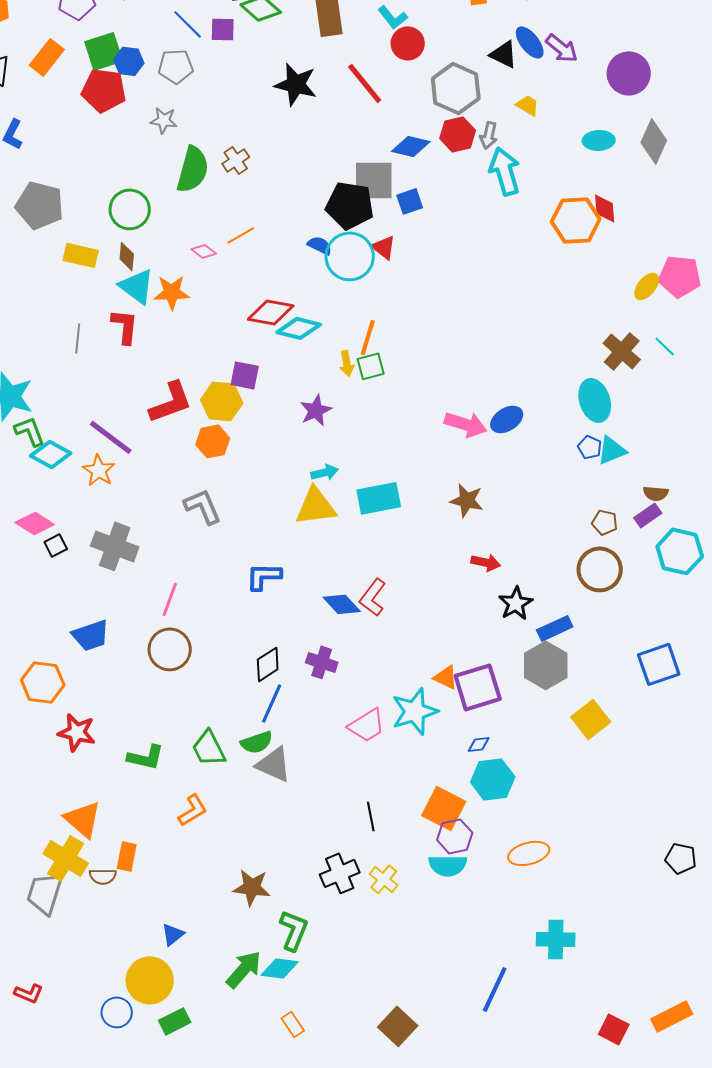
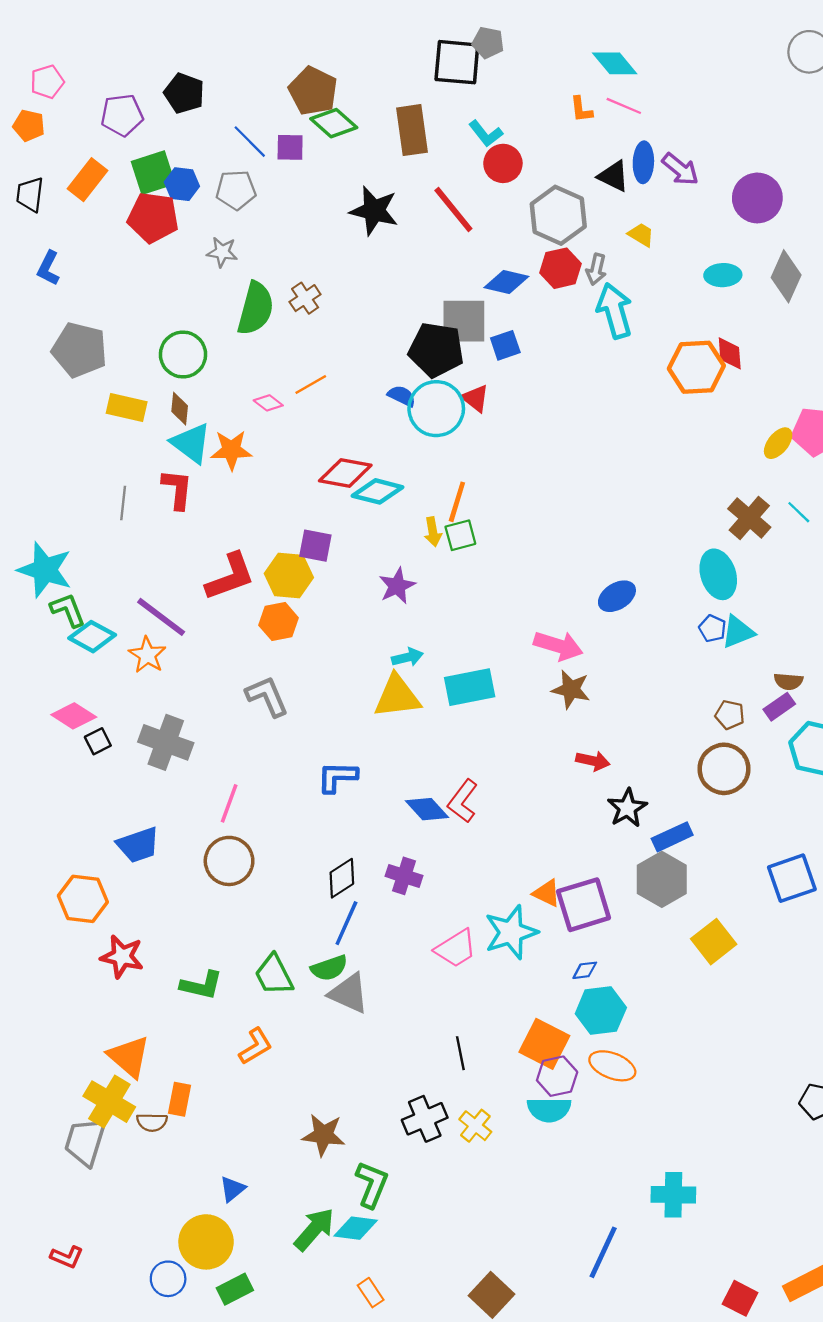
blue ellipse: (530, 42) -> (643, 162), turned 40
pink arrow: (466, 424) -> (558, 646), moved
orange ellipse: (529, 853) -> (612, 1066), moved, turned 36

